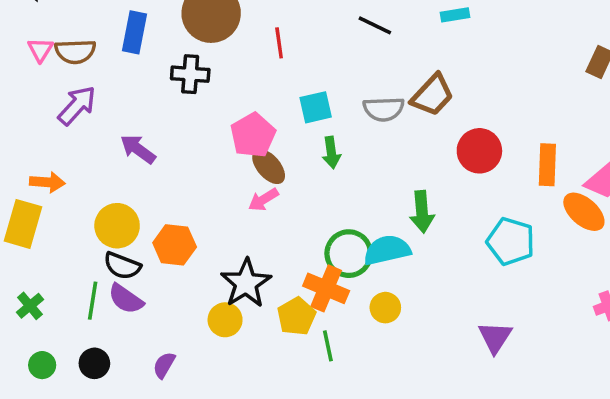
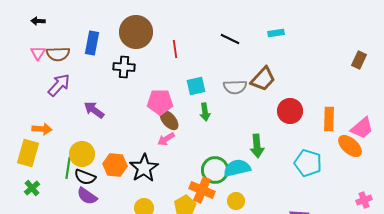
pink pentagon: (253, 135) -> (160, 102), turned 30
black star: (246, 283) -> (144, 168), moved
green line: (93, 301) -> (68, 168), moved
green cross: (30, 306) -> (32, 188), moved

